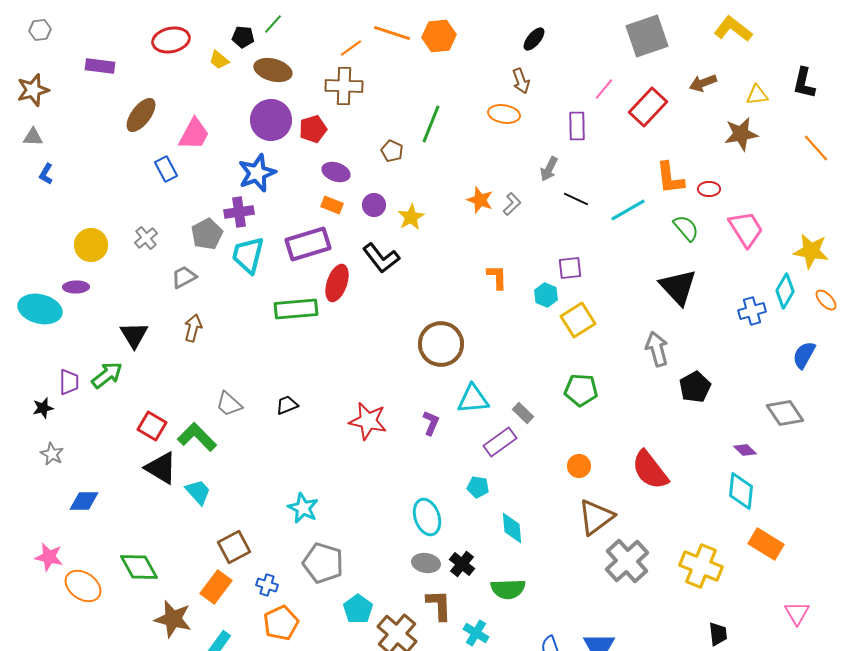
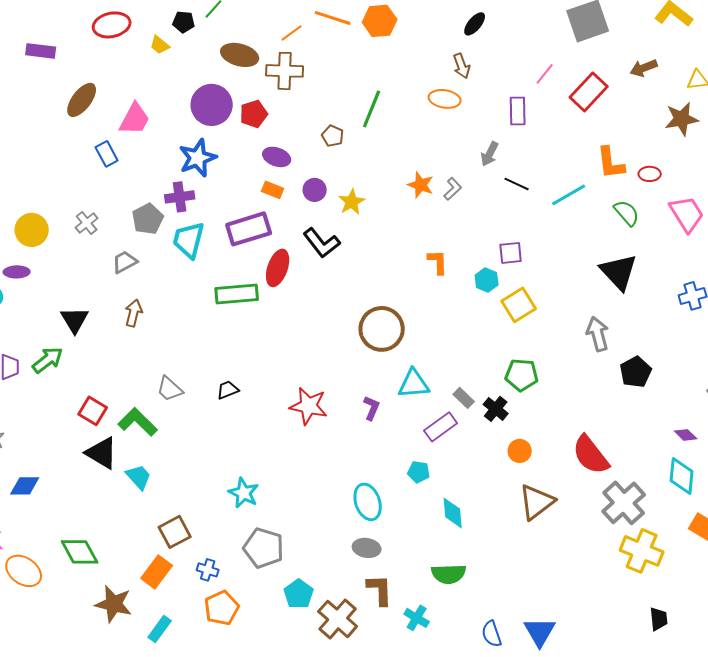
brown ellipse: (273, 70) -> (240, 55), moved
gray cross: (627, 561) -> (624, 503), moved
black cross: (462, 564) -> (496, 409), moved

